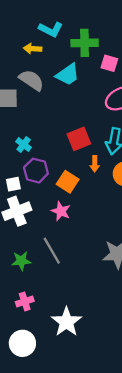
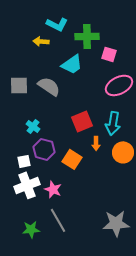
gray semicircle: (31, 80) -> (49, 86), moved
pink star: (61, 211) -> (53, 189), moved

